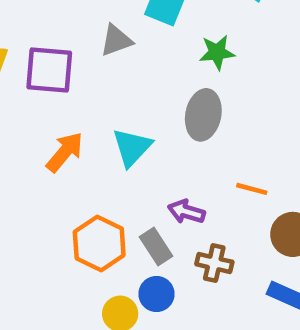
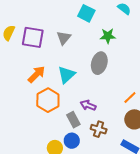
gray triangle: (116, 40) -> (64, 38), moved, turned -35
orange line: (252, 189) -> (130, 98), moved, turned -64
orange hexagon: (99, 243) -> (48, 100), moved

